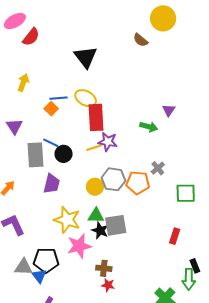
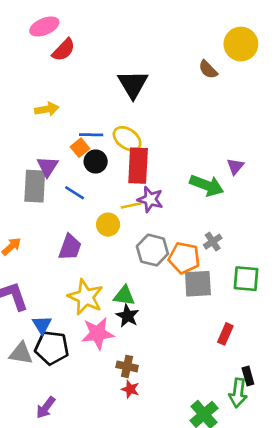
yellow arrow: (23, 83) -> (47, 109), turned 54
purple triangle: (14, 126) -> (47, 166), moved
green arrow: (149, 127) -> (207, 185), size x1.4
black circle: (64, 154) -> (96, 162), moved
gray rectangle: (36, 155) -> (35, 186), moved
yellow circle: (95, 187) -> (108, 225), moved
gray square: (116, 225) -> (198, 284), moved
blue triangle: (39, 276) -> (42, 325), moved

